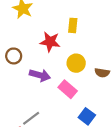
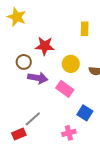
yellow rectangle: (73, 25) -> (85, 29), moved
brown circle: (14, 56) -> (24, 62), moved

